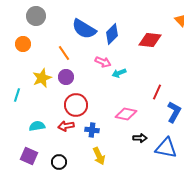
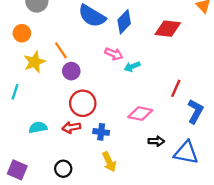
orange line: (64, 53) -> (61, 50), moved
yellow star: (42, 78) -> (35, 62), moved
purple square: (29, 156) -> (17, 170), moved

